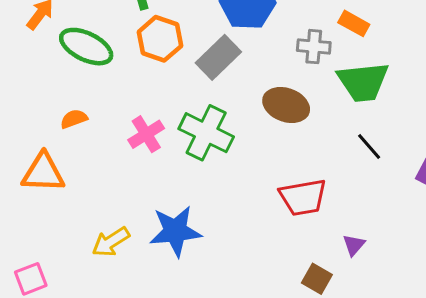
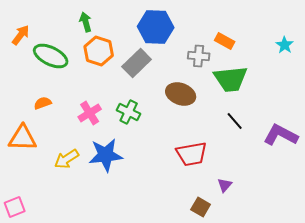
green cross: (206, 133) -> (129, 112), size x0.7
blue star: (175, 231) -> (106, 155), moved
yellow arrow: (111, 242) -> (67, 159), moved

